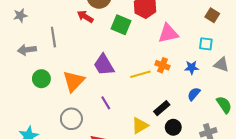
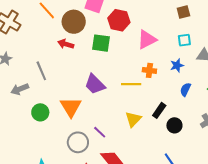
brown square: (212, 15) -> (183, 12), turned -32
yellow line: (140, 74) -> (131, 84), turned 30
purple line: (106, 103) -> (100, 132), moved
yellow triangle: (140, 126) -> (133, 119), moved

